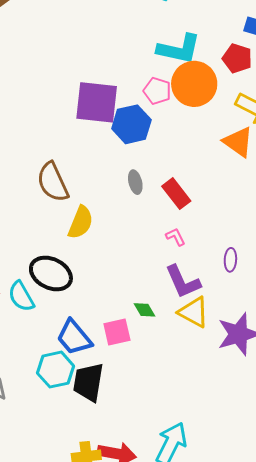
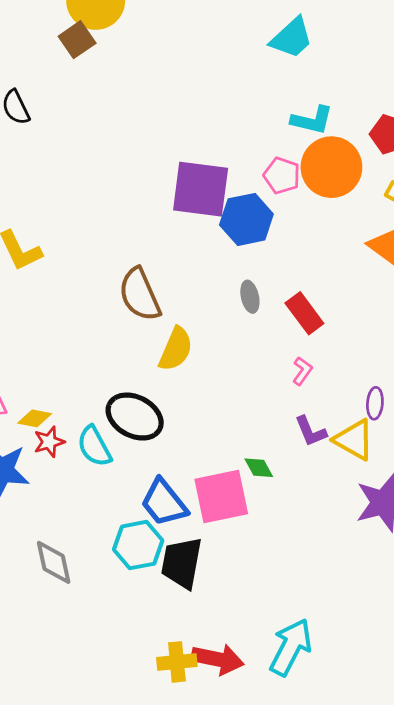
cyan L-shape: (179, 49) -> (312, 120), size x0.7
pink L-shape: (176, 237) -> (302, 371), turned 60
purple L-shape: (183, 282) -> (311, 431), size x0.7
yellow triangle: (194, 312) -> (354, 440), moved
pink square: (117, 332) -> (221, 497), size x1.5

